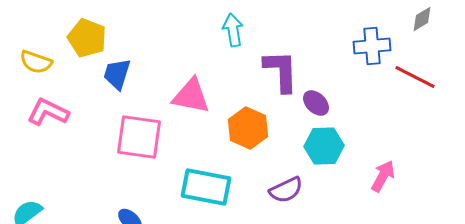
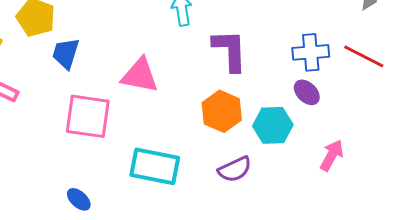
blue cross: (372, 46) -> (311, 52), moved
purple ellipse: (316, 103) -> (307, 92), moved
orange hexagon: (248, 128) -> (222, 111), moved

